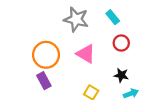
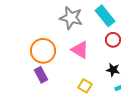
cyan rectangle: (113, 17) -> (105, 16), size x1.5

